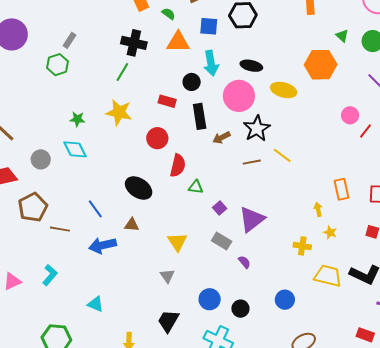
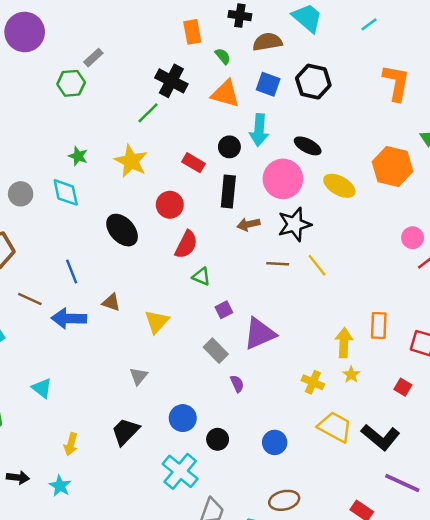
black ellipse: (139, 188) -> (122, 230), moved
yellow arrow: (318, 209) -> (344, 343), size x1.6
brown line: (60, 229) -> (30, 299), moved
yellow triangle: (177, 242) -> (157, 322), moved

